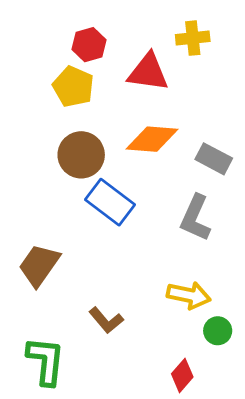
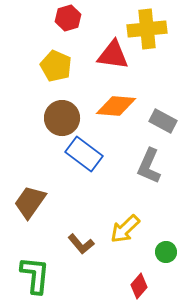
yellow cross: (193, 38) -> (147, 29), size x1.5
red hexagon: (89, 45) -> (68, 18), moved
yellow arrow: (189, 295) -> (125, 229), moved, turned 124

